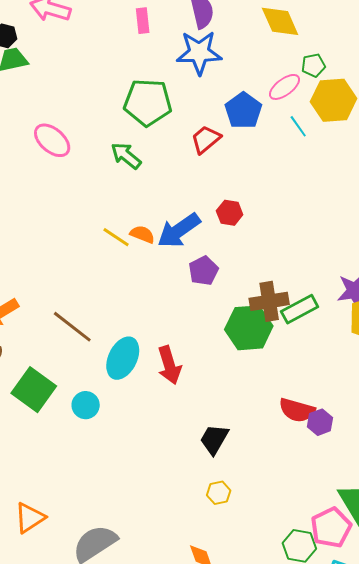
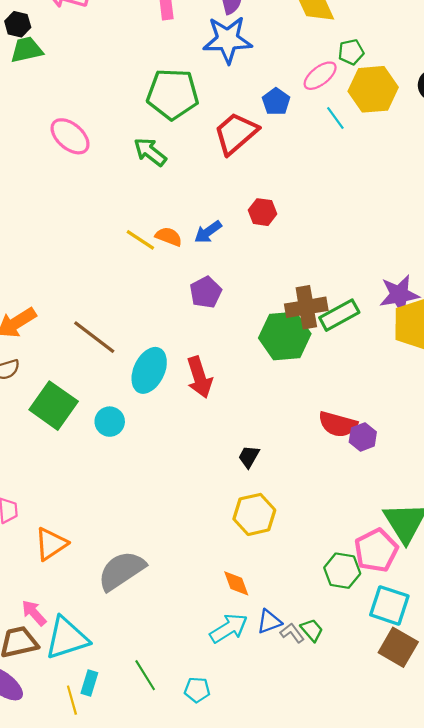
blue pentagon: (243, 111) -> (276, 102), size x0.7
red trapezoid: (206, 139) -> (236, 133), size x1.4
blue arrow: (179, 230) -> (208, 232), size x0.6
purple pentagon: (204, 271) -> (206, 292), moved
black trapezoid: (214, 439) -> (249, 457), size x0.7
yellow hexagon: (219, 493) -> (254, 514), size x1.6

